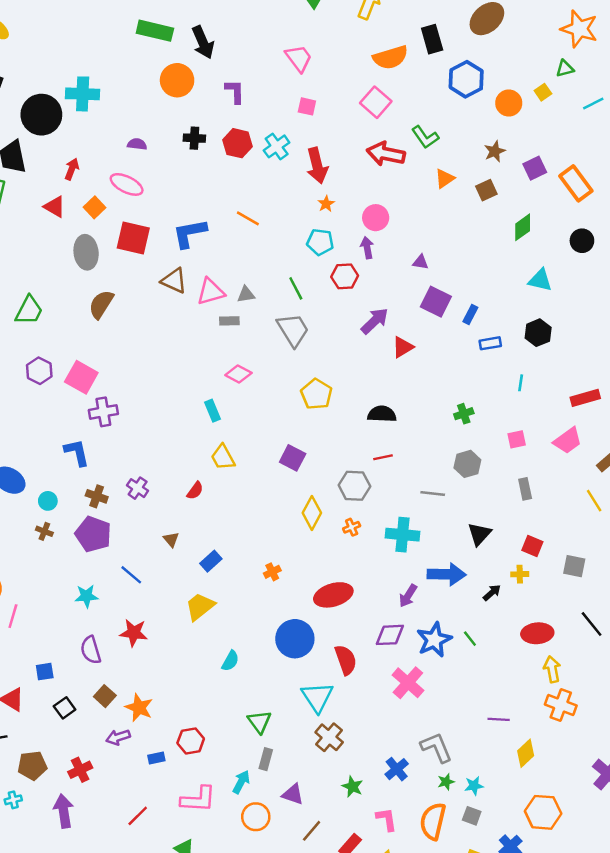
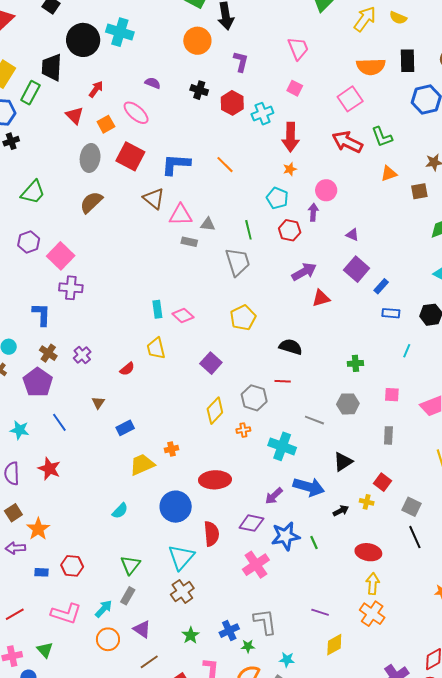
pink diamond: (238, 374) -> (183, 315), moved
yellow trapezoid: (200, 607) -> (142, 465), moved
black line: (592, 624) -> (415, 537), moved
green star: (446, 782) -> (248, 646), moved

